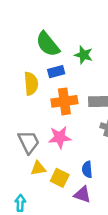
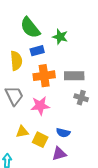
gray trapezoid: (29, 142) -> (14, 96), moved
blue semicircle: (87, 170) -> (63, 133), turned -72
purple triangle: (82, 195) -> (59, 154), turned -35

